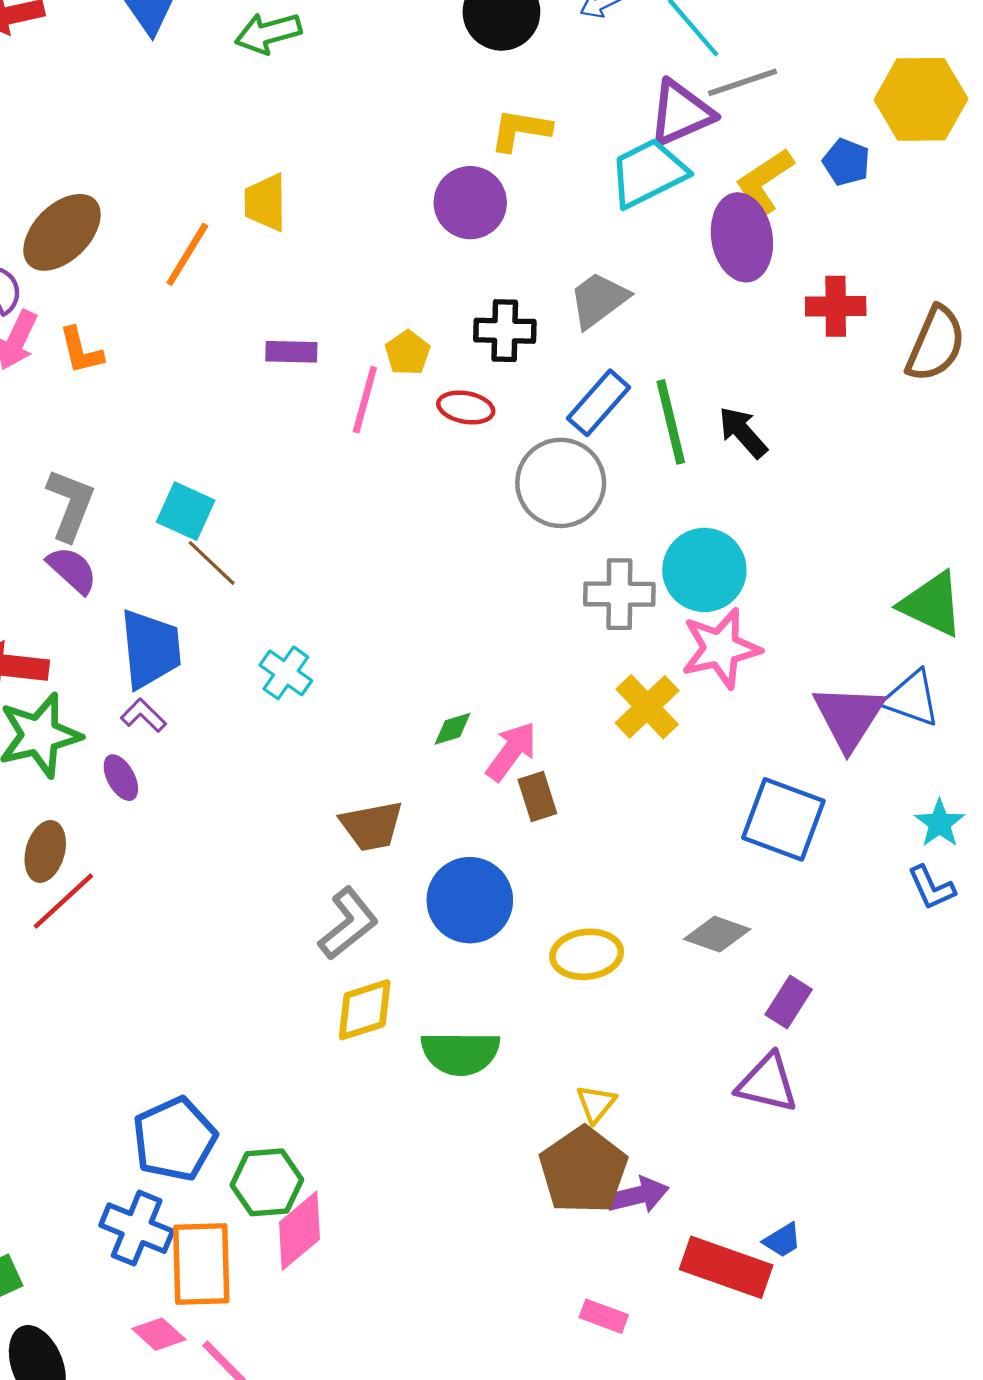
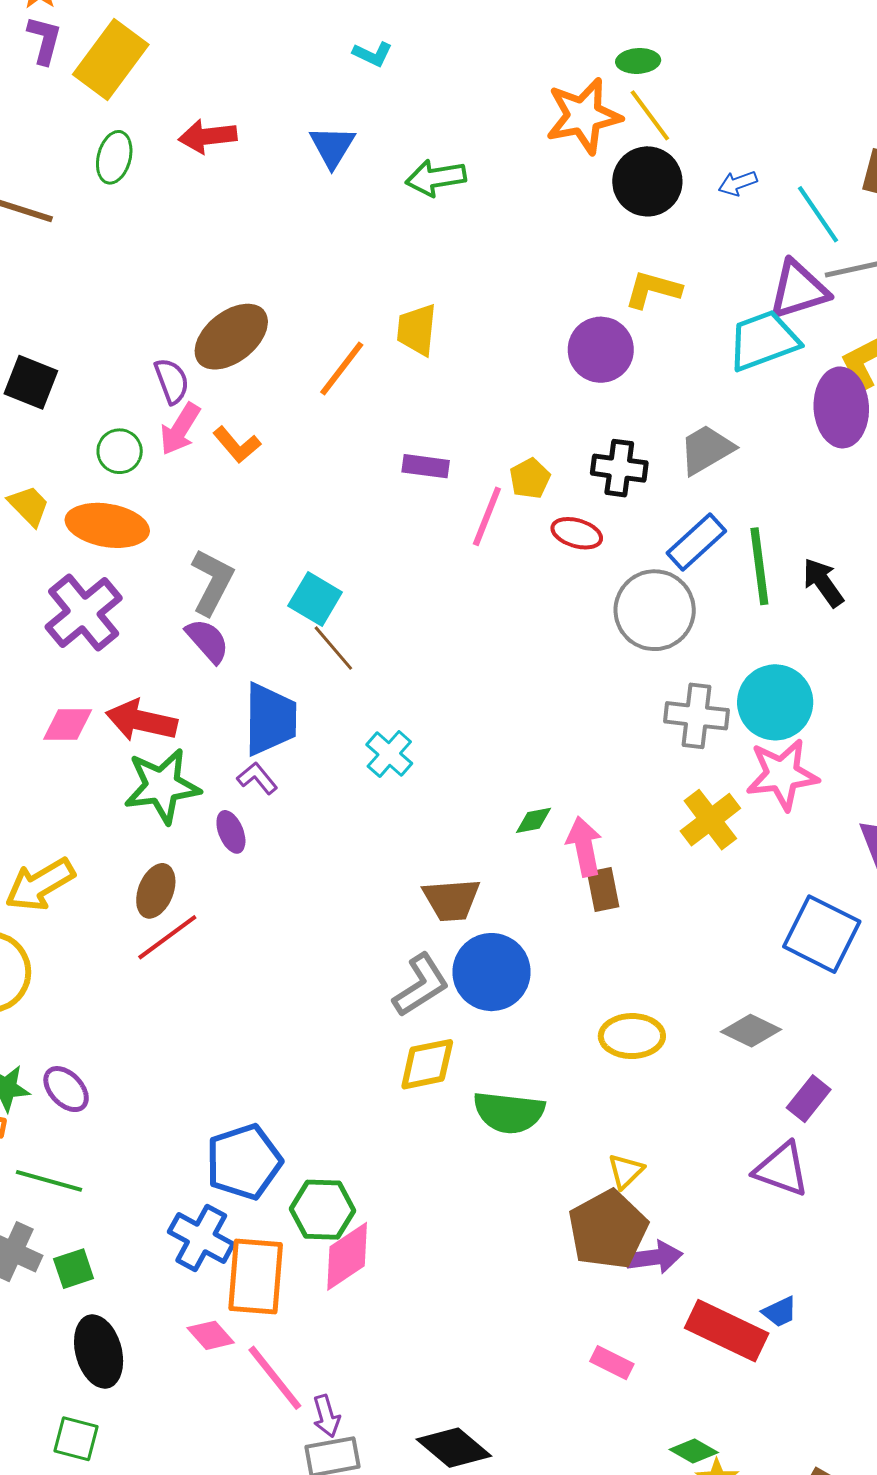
orange L-shape: (81, 351) -> (237, 445), turned -33
pink arrow: (511, 751) -> (584, 846), turned -54
blue circle: (470, 900) -> (491, 972), moved

